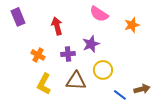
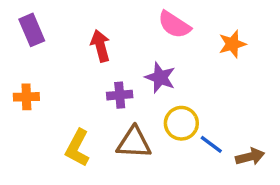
purple star: (91, 44) -> (160, 77), turned -30
orange cross: (38, 55) -> (26, 97), moved, turned -32
blue line: (120, 95) -> (211, 144), moved

